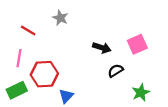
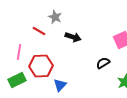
red line: (28, 30) -> (39, 31), moved
black arrow: (102, 48) -> (73, 37), moved

